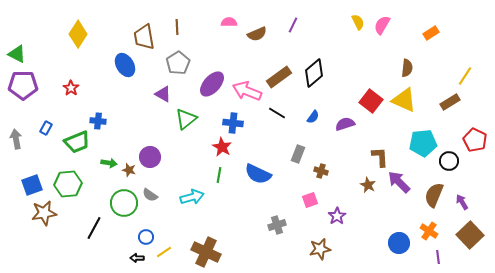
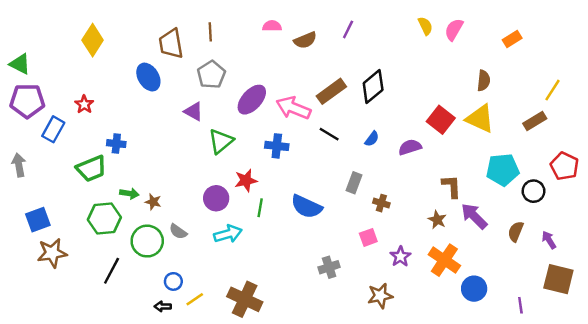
blue rectangle: (46, 128) -> (53, 129), moved, size x1.5
red star: (222, 147) -> (246, 180), moved, turned 30
purple circle: (150, 157) -> (216, 198), moved
green hexagon: (68, 184) -> (104, 218), moved
brown semicircle: (434, 195) -> (516, 232), size x0.7
orange cross: (429, 231) -> (444, 260), moved, size x1.5
brown square: (470, 235) -> (558, 279), turned -32

